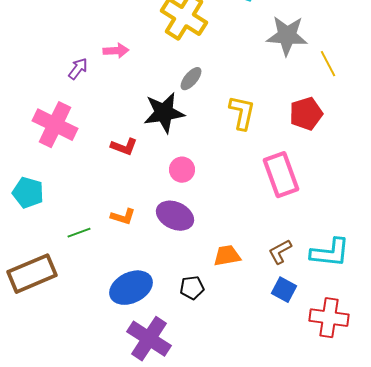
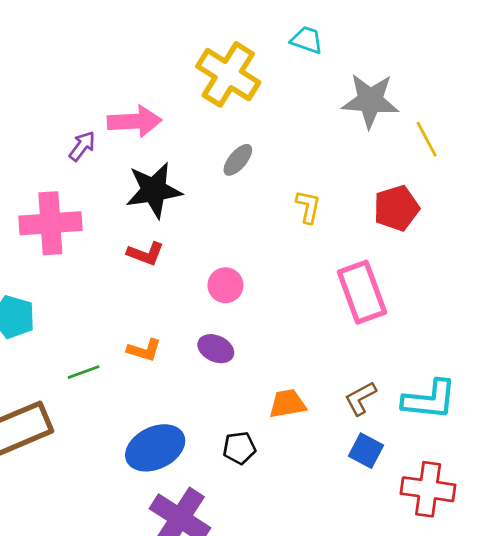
pink arrow: (116, 51) -> (135, 121), size x1.5
black star: (164, 113) -> (154, 190), moved
yellow L-shape: (242, 113) -> (308, 207), size x0.7
pink cross: (55, 125) -> (50, 223), turned -30
purple ellipse: (175, 216) -> (216, 349), size x0.7

